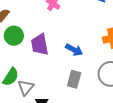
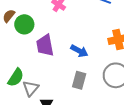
green circle: (14, 36) -> (24, 24), moved

